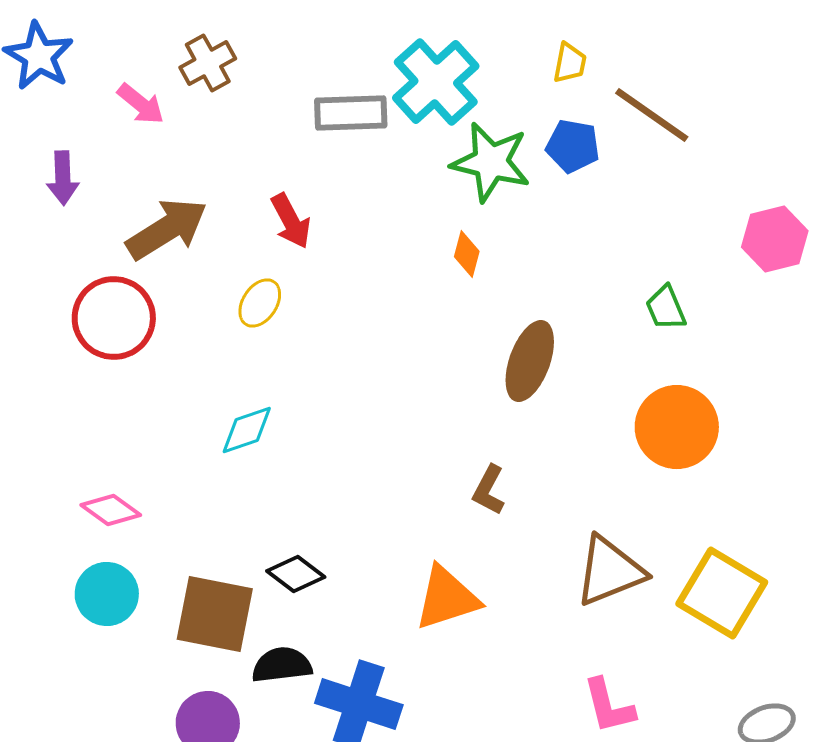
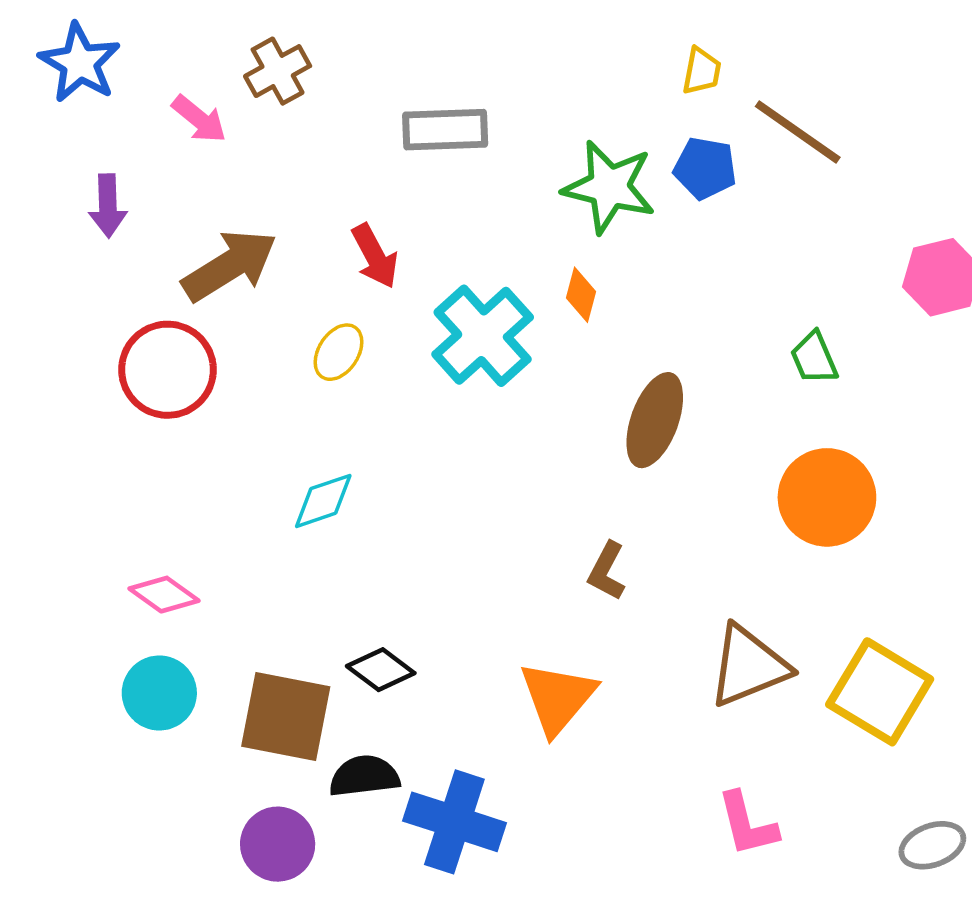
cyan cross: (436, 82) -> (483, 336), moved
orange triangle: (447, 598) -> (558, 698), turned -32

